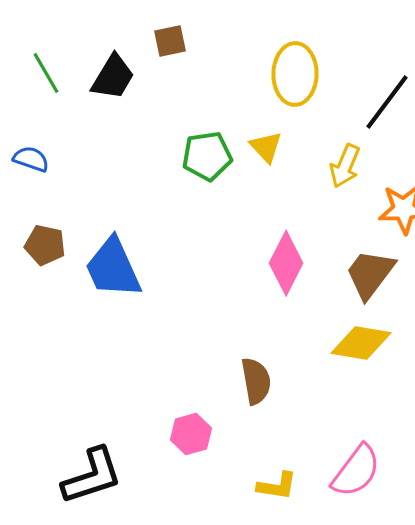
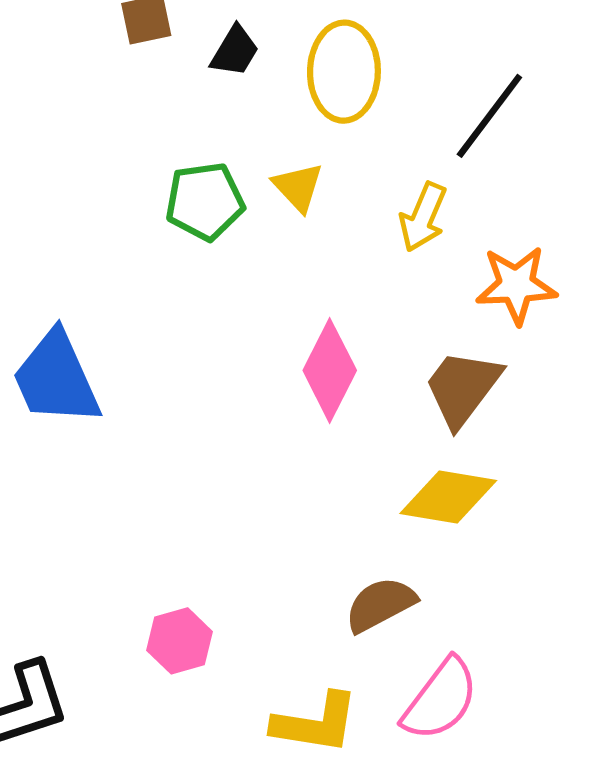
black trapezoid: (113, 77) -> (235, 51), moved, size x0.7
brown semicircle: (256, 381) -> (380, 605), moved, turned -108
yellow L-shape: (277, 486) -> (315, 723), size x1.4

